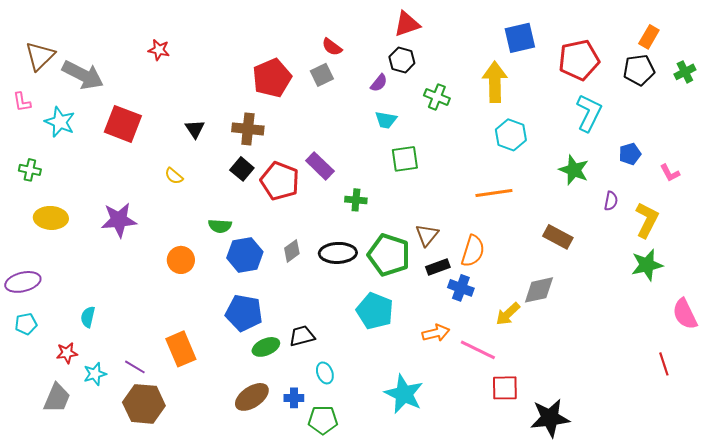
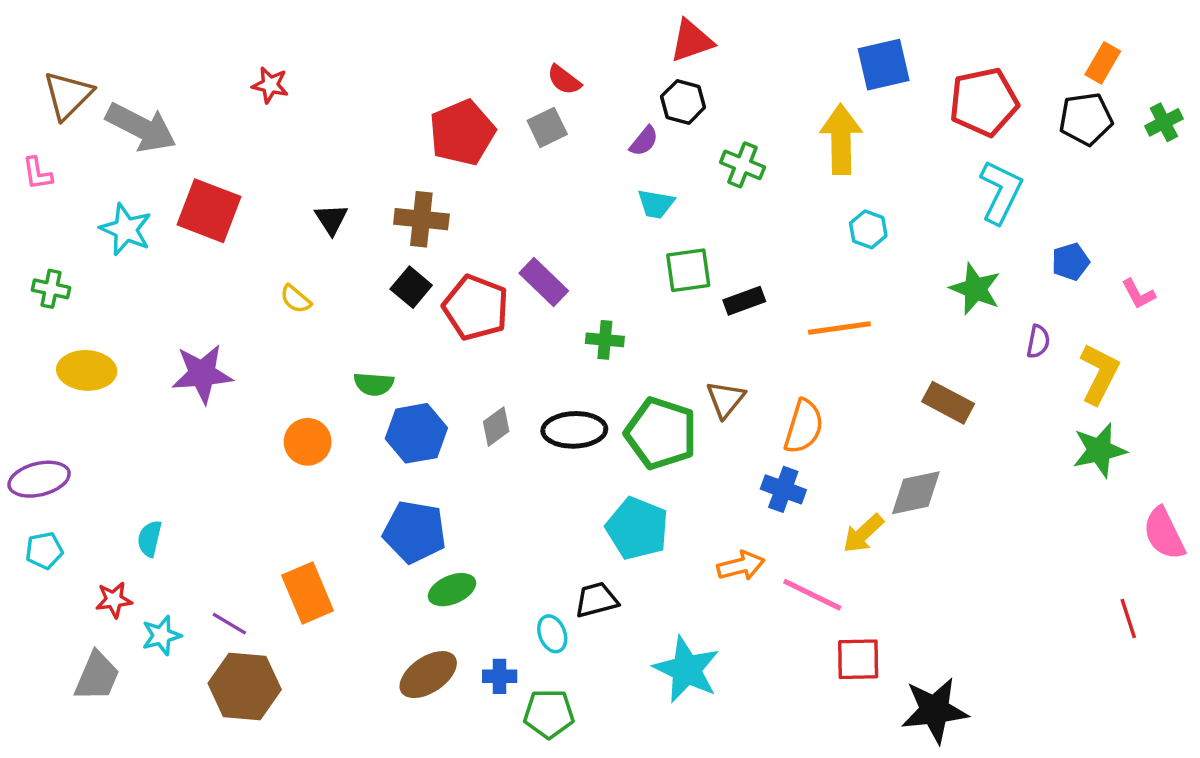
cyan star: (60, 122) -> (126, 229), moved
cyan hexagon: (511, 135) -> (868, 229), size x0.7
black rectangle: (438, 267) -> (744, 301), moved
black trapezoid: (302, 336) -> (596, 600), moved

